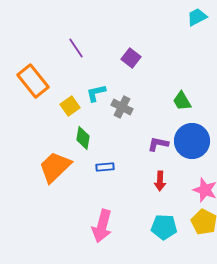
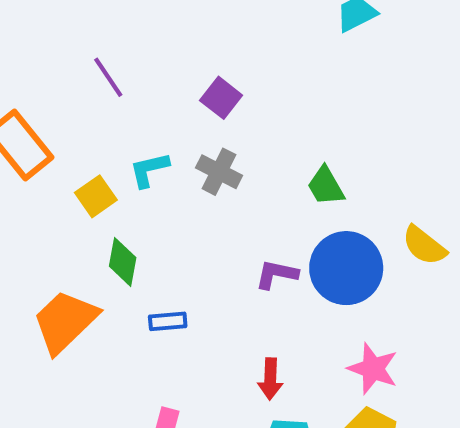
gray cross: (122, 107) -> (219, 172), moved
red arrow: (160, 181) -> (270, 379), moved

